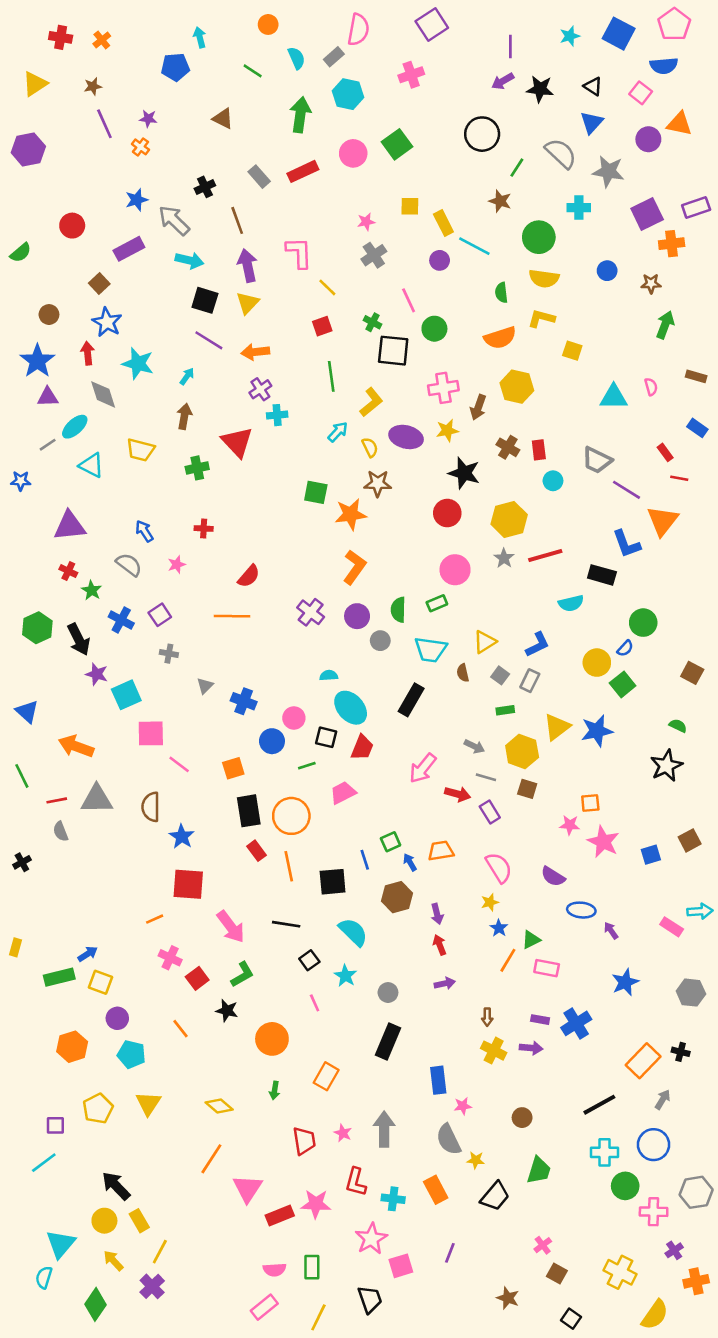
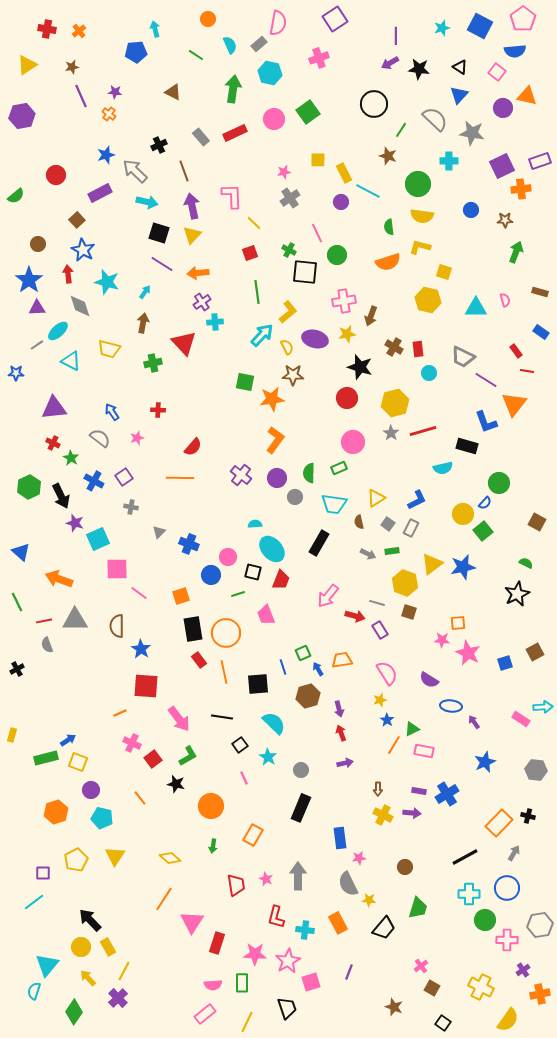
yellow hexagon: (517, 387) -> (428, 300), moved
cyan arrow: (338, 432) -> (262, 335), size x1.4
gray arrow: (474, 746) -> (368, 554), moved
pink trapezoid: (343, 793) -> (266, 615), turned -85
pink star: (316, 1204) -> (255, 954), moved
red rectangle: (280, 1216) -> (217, 943), turned -50

